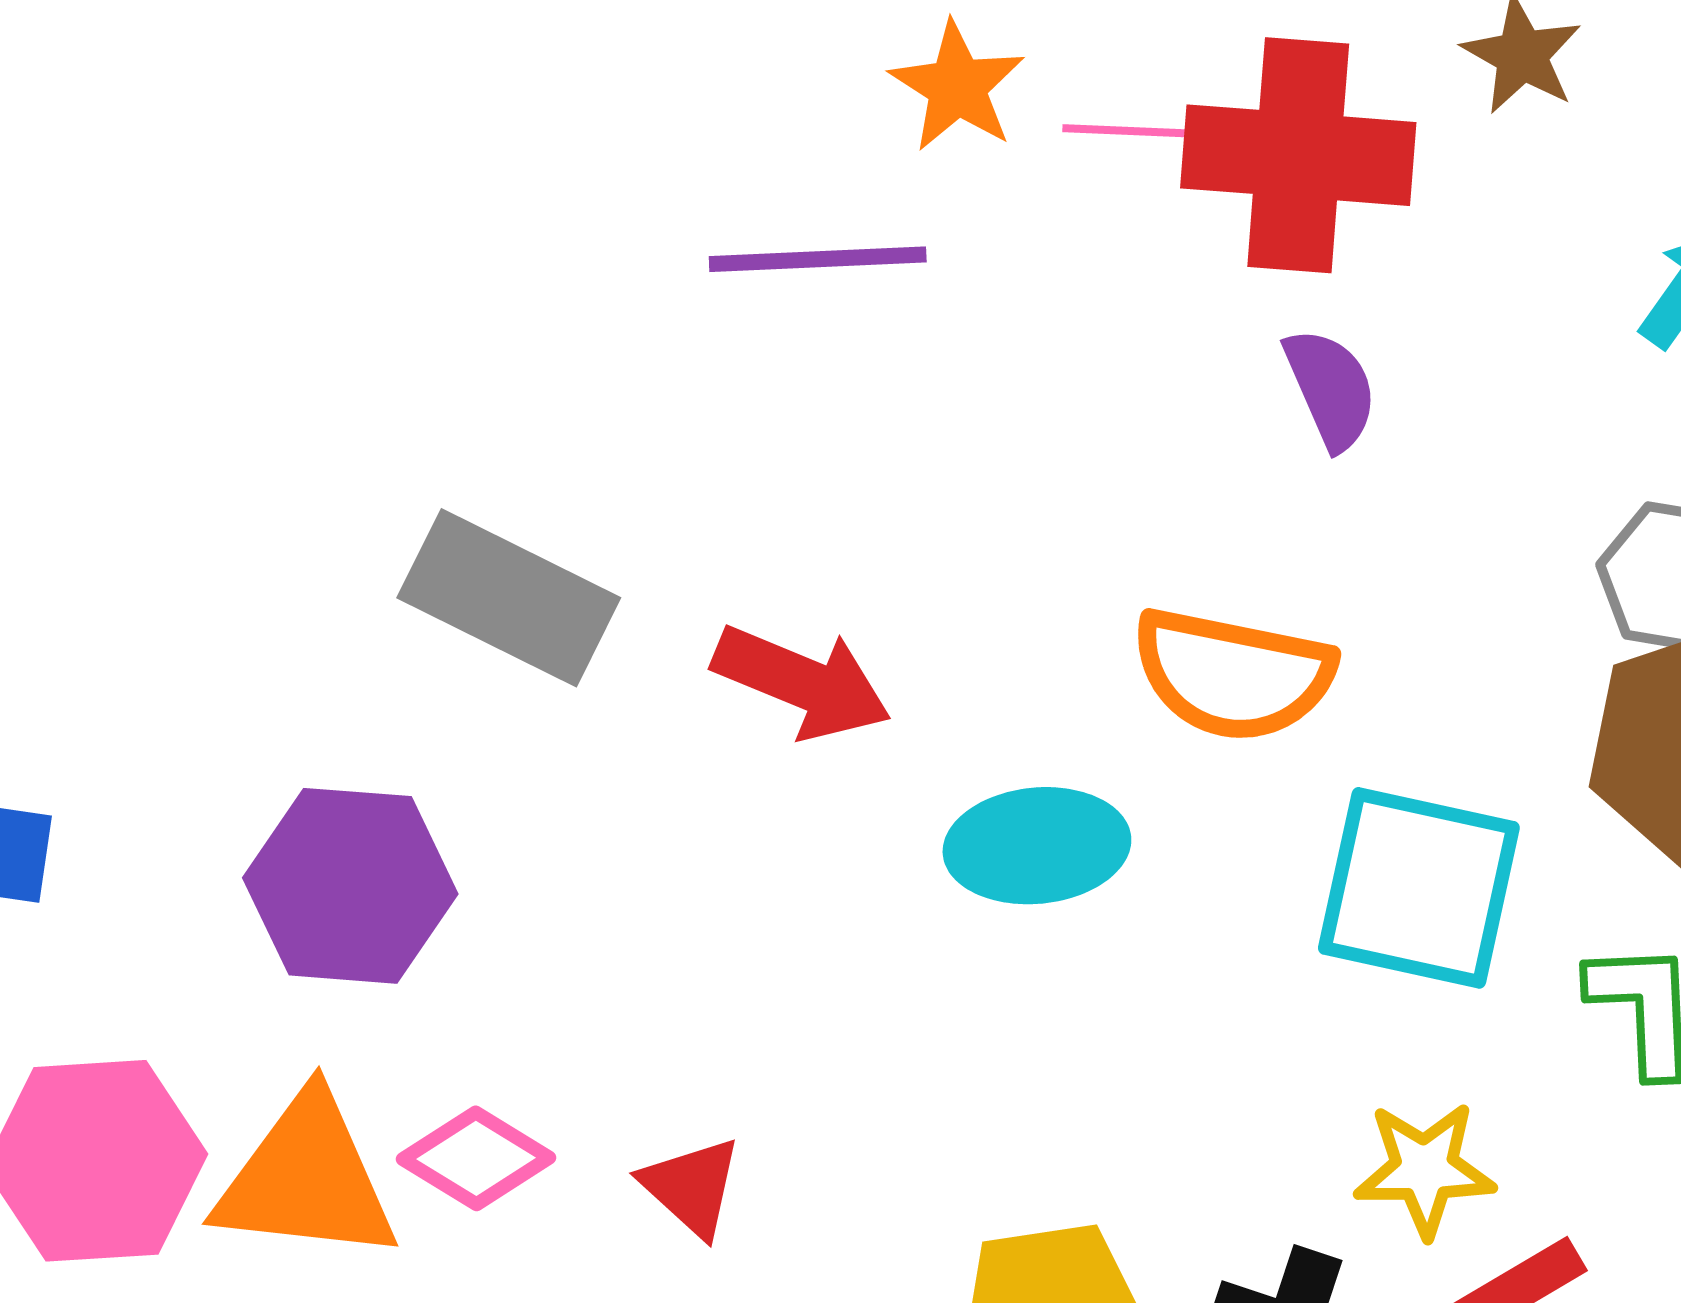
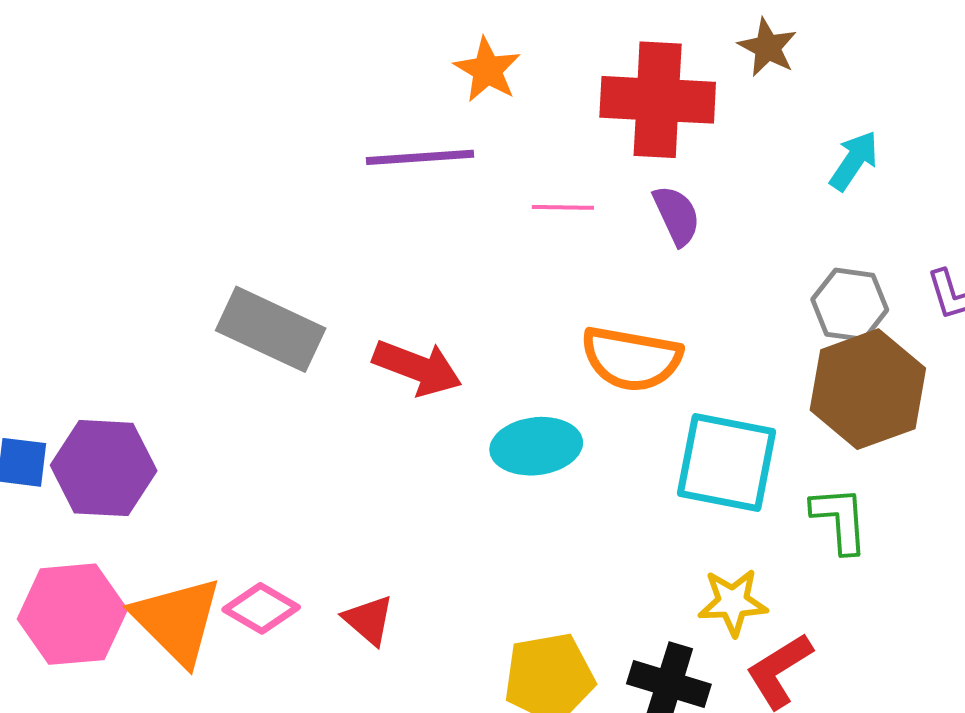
pink line: (1125, 131) -> (563, 207), moved
purple hexagon: (350, 886) -> (104, 468), moved
orange triangle: (306, 1179) -> (177, 621), turned 40

